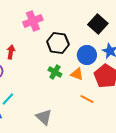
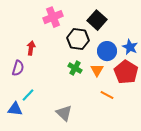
black square: (98, 24) -> (97, 20), moved
orange triangle: (77, 74) -> (97, 70), turned 40

